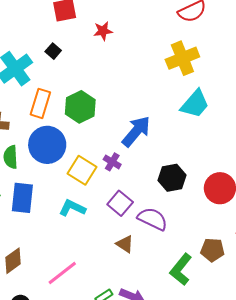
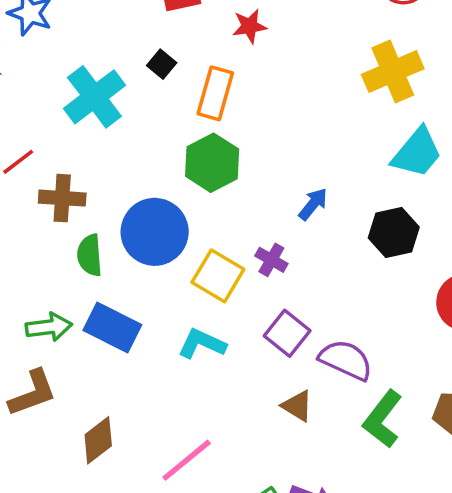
orange rectangle: (40, 103) -> (215, 93), moved
blue arrow: (136, 131) -> (313, 204), size x0.6
black hexagon: (172, 178) -> (394, 233), moved
blue rectangle: (22, 198) -> (112, 327), turned -68
green L-shape: (181, 269) -> (383, 419), moved

